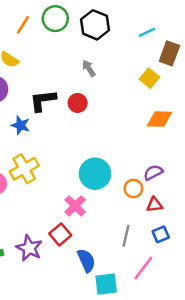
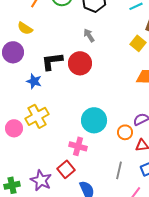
red circle: (78, 103) -> (80, 63), size x1.5
pink cross: (75, 206) -> (78, 146), turned -30

